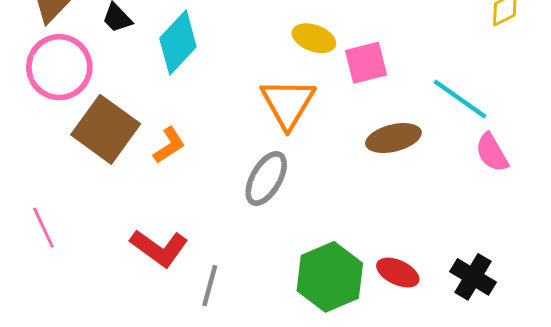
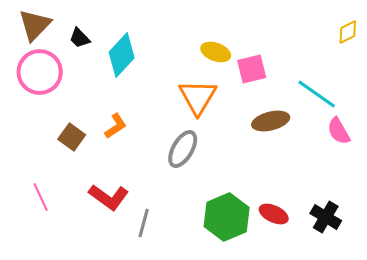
brown square: (106, 129) -> (72, 137), moved, size x0.6
pink line: (43, 228) -> (41, 197), moved

